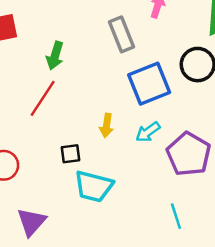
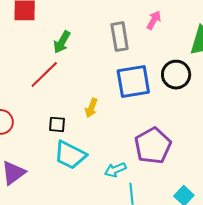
cyan arrow: (148, 132) -> (115, 170), moved

